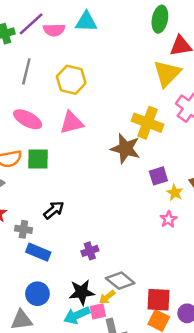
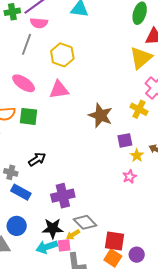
pink semicircle: (54, 30) -> (39, 23), moved
yellow cross: (148, 123) -> (139, 109), moved, size x0.7
purple cross: (90, 251) -> (63, 196), size x1.6

